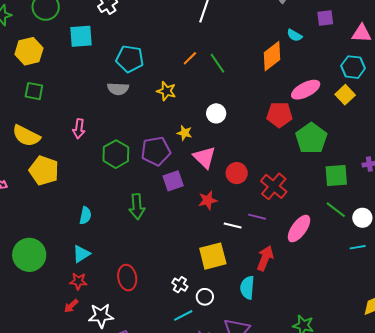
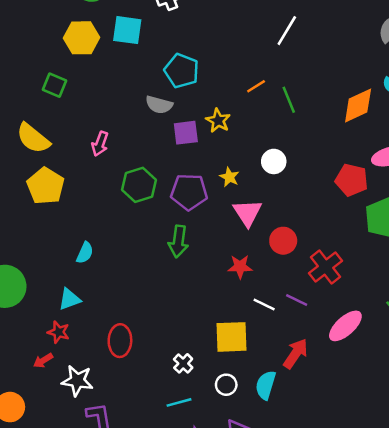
yellow hexagon: (29, 51) -> (82, 38), moved
purple square: (173, 181) -> (186, 133), moved
green arrow: (137, 207) -> (178, 241), moved
white circle: (205, 297) -> (226, 385), moved

